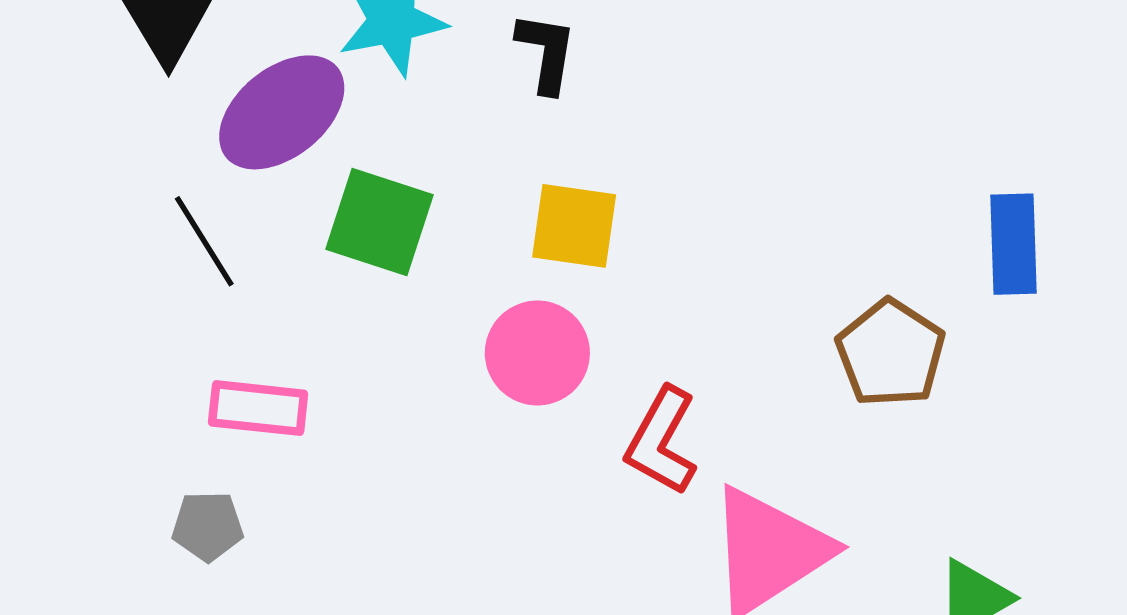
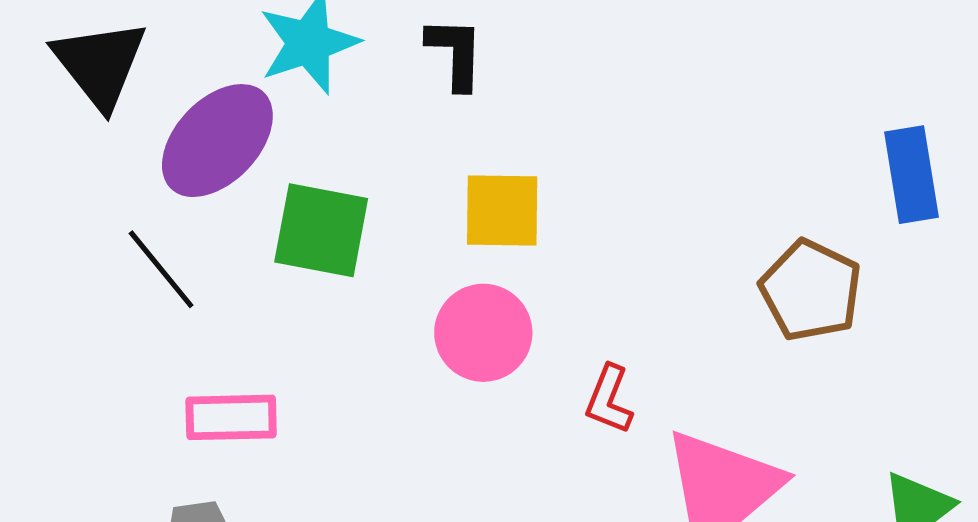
red L-shape: (662, 441) -> (609, 399), size x0.7

